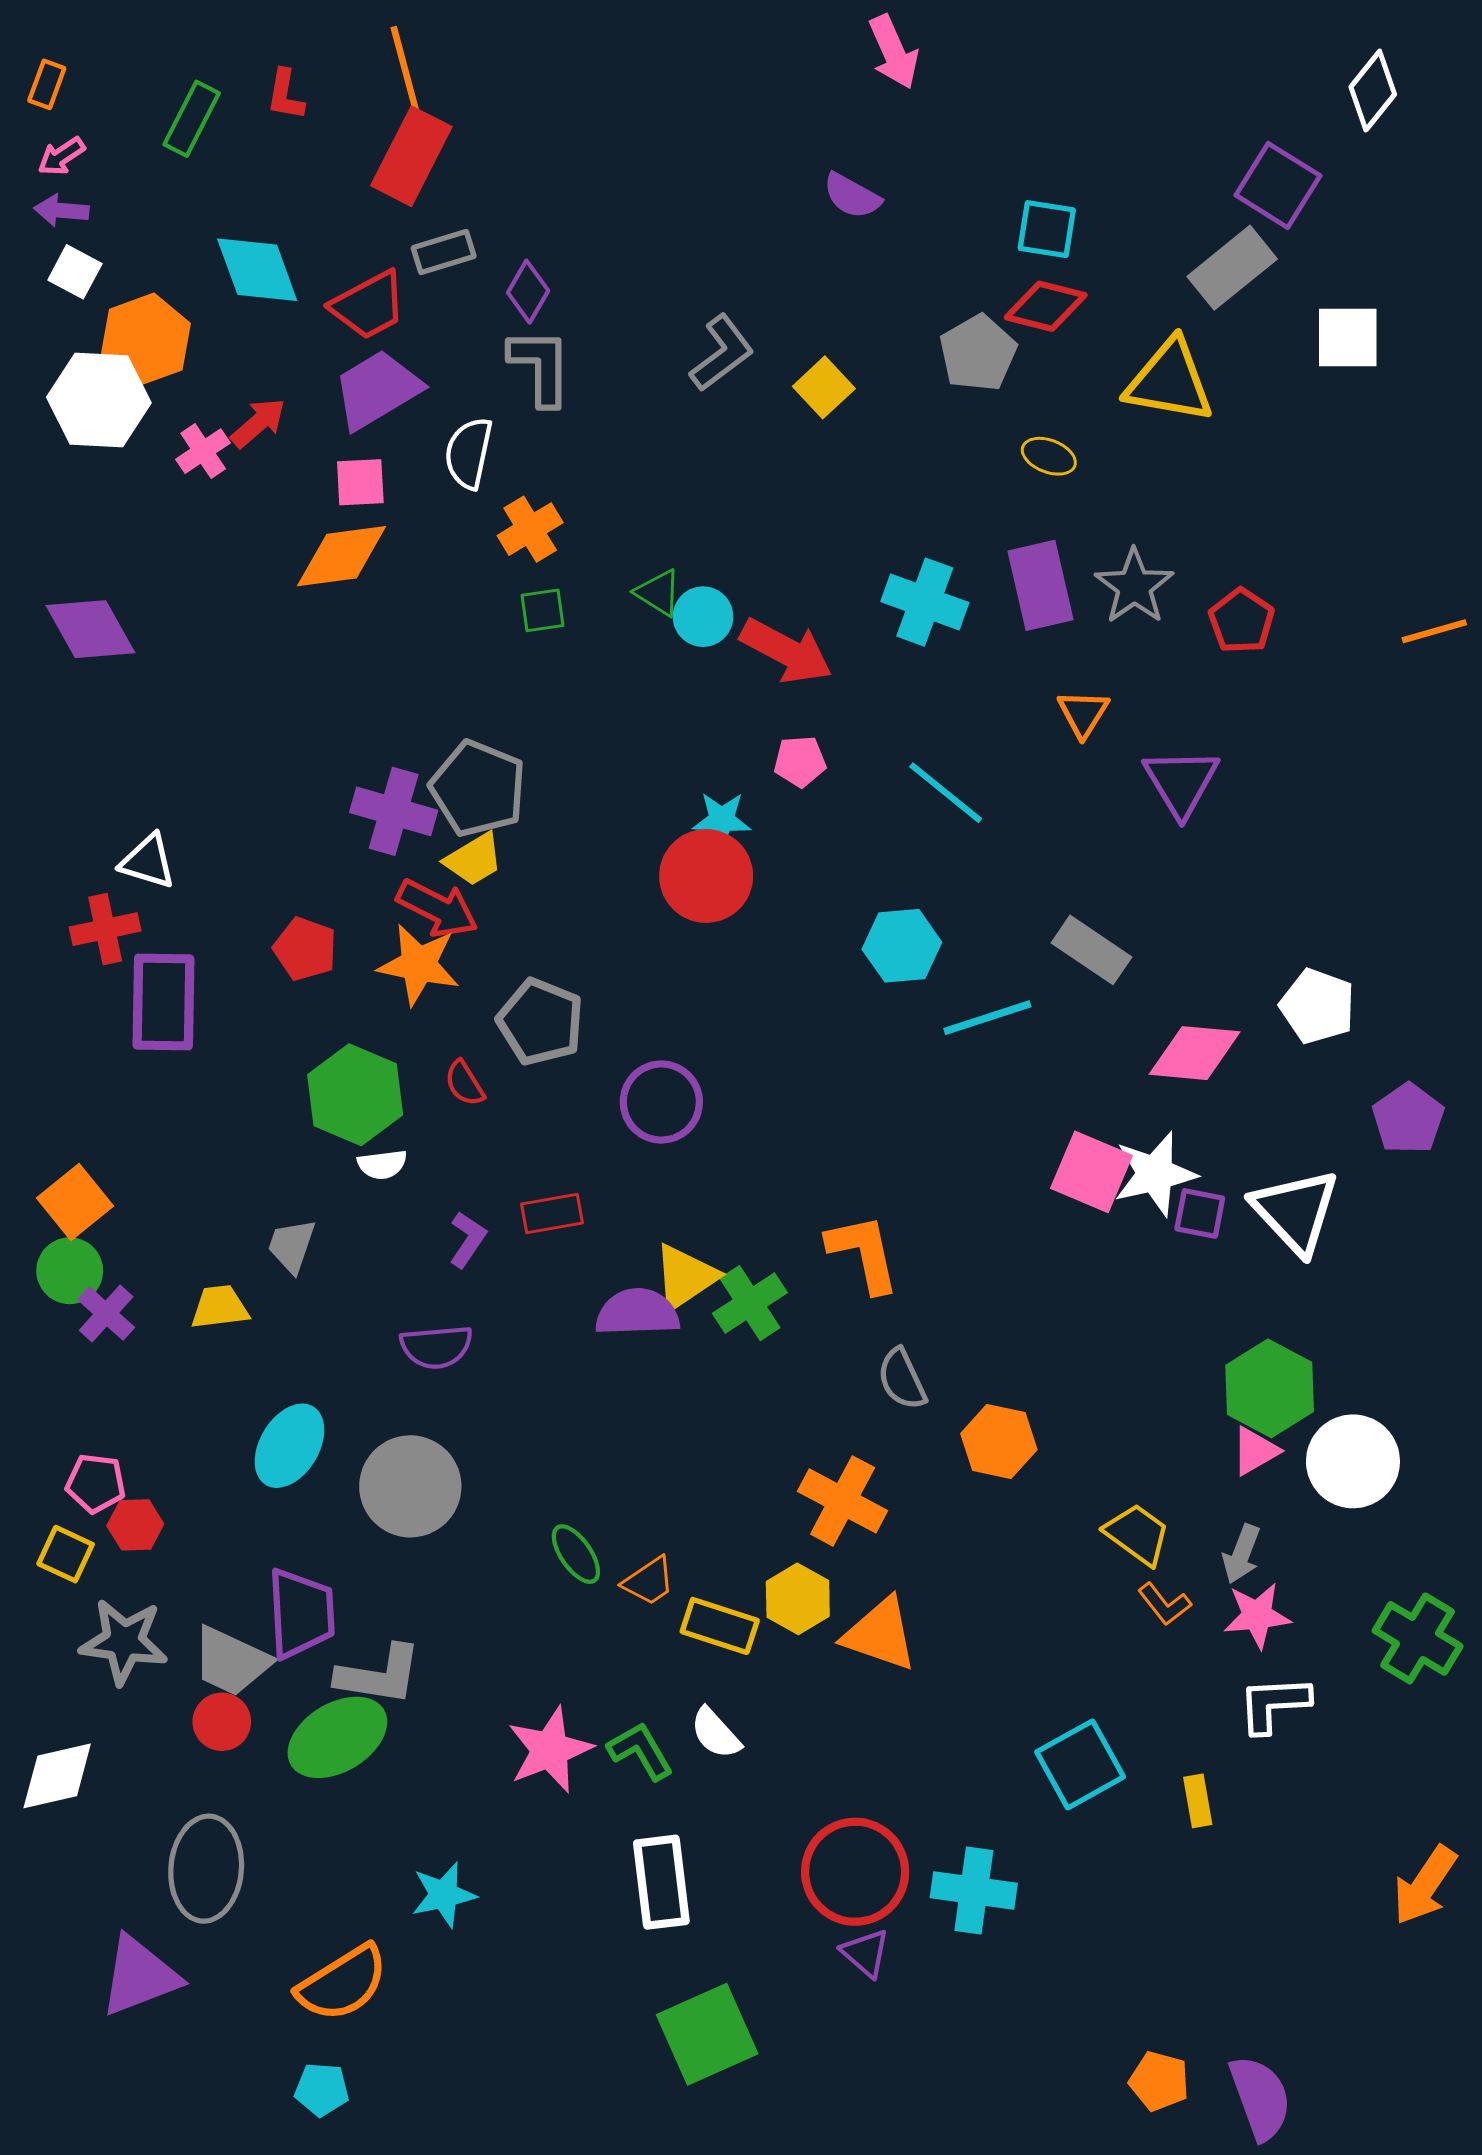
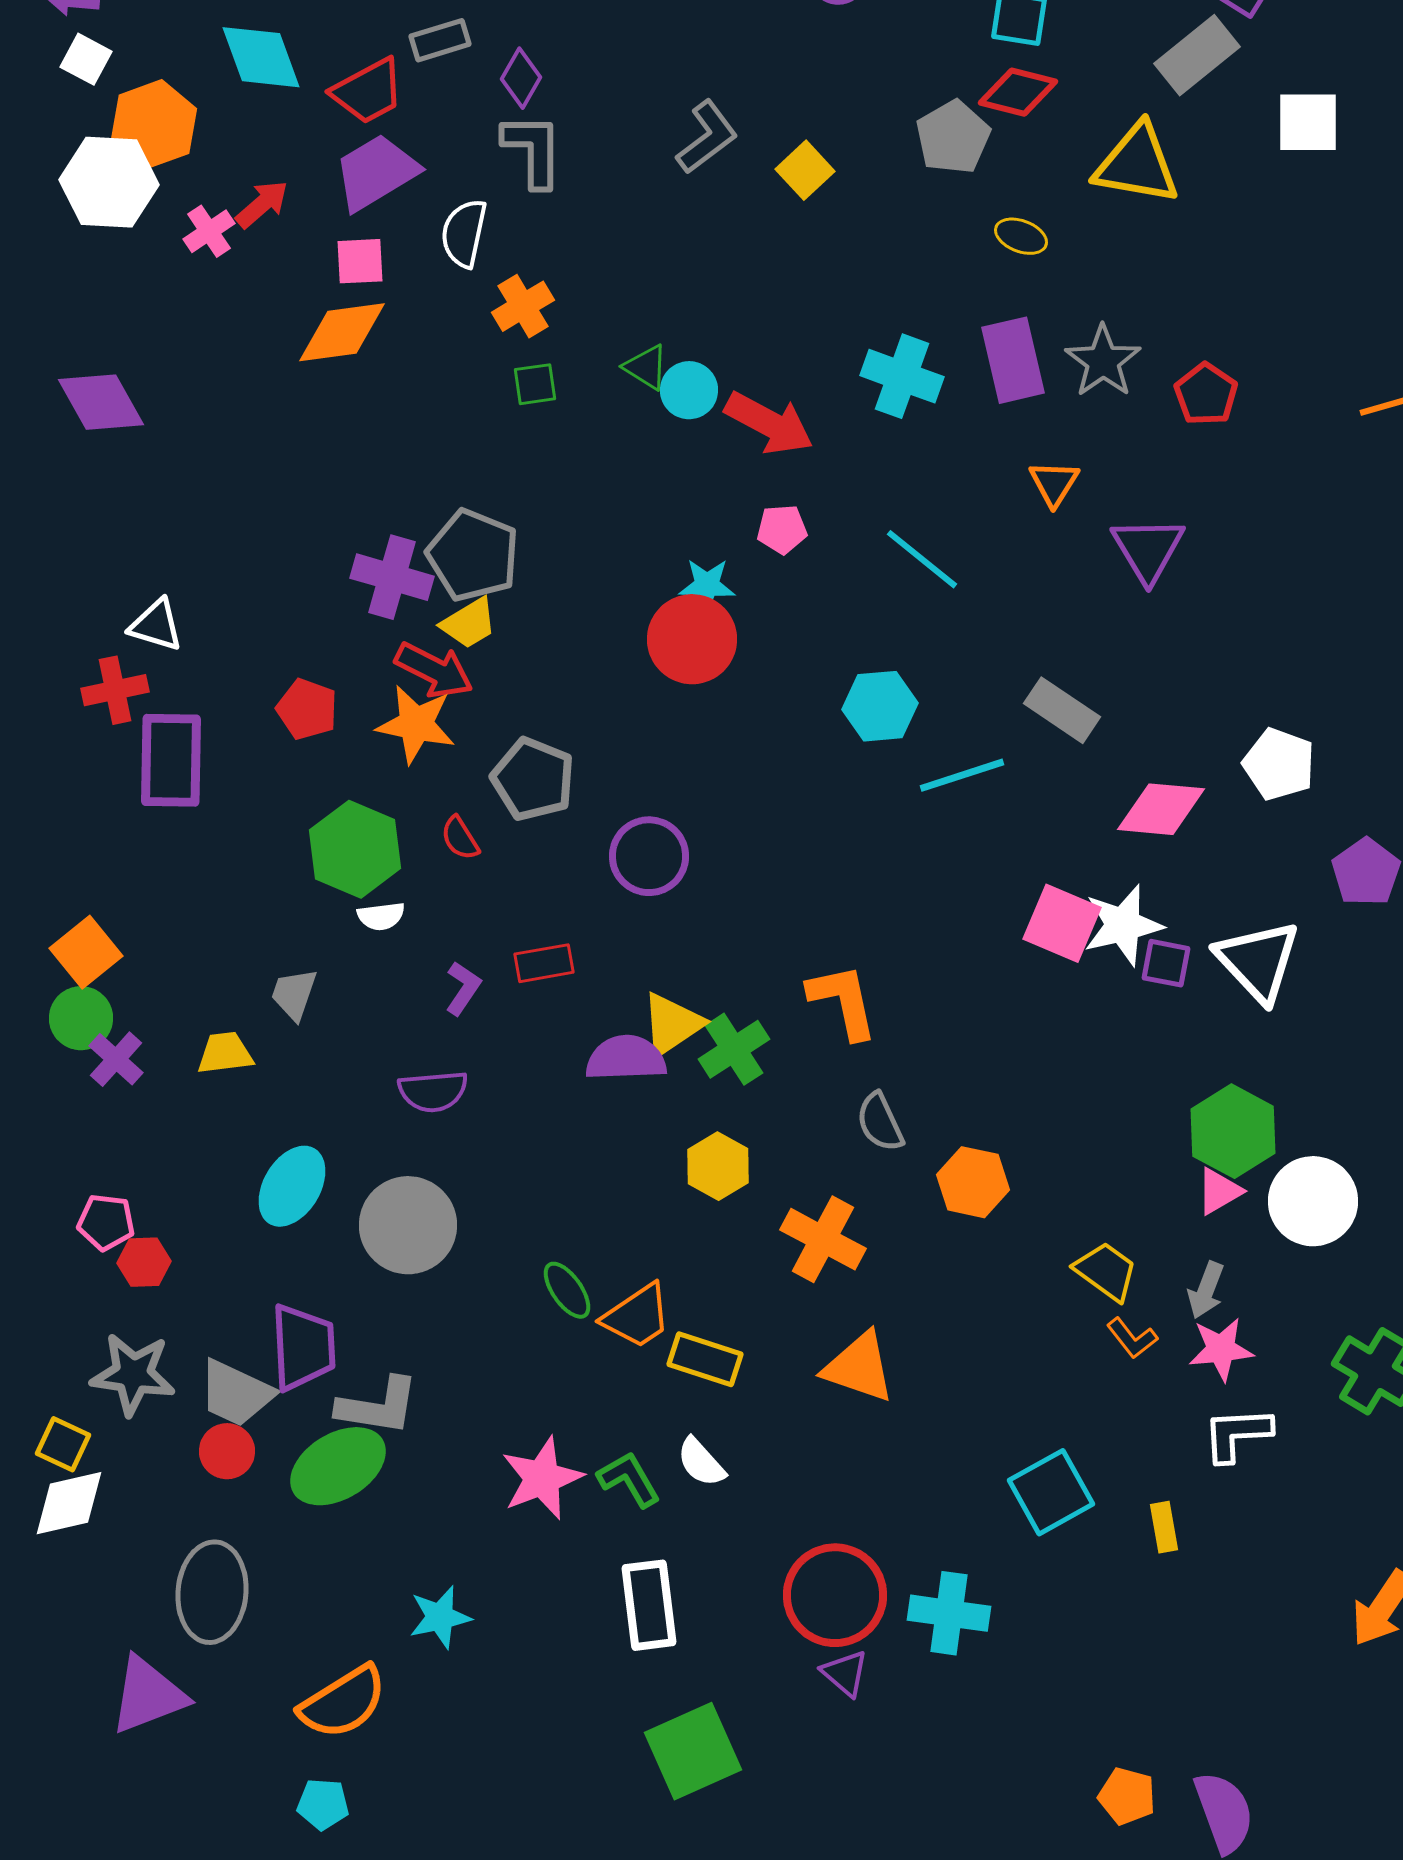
yellow square: (66, 1554) -> (63, 1444), moved
orange trapezoid: (649, 1581) -> (637, 1316), size x1.4
yellow hexagon: (798, 1599) -> (718, 1166), moved

